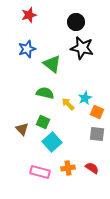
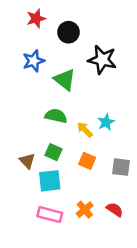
black circle: (76, 22) -> (68, 32), moved
orange square: (97, 112) -> (87, 161), moved
cyan square: (52, 142) -> (50, 181), moved, turned 36
orange cross: (68, 168) -> (85, 210), turned -32

